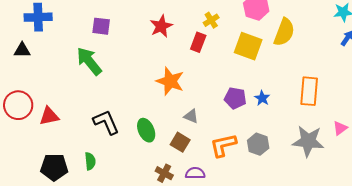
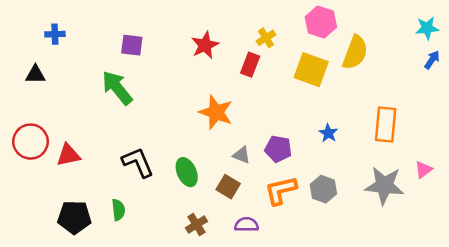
blue cross: (38, 17) -> (55, 34), size x0.6
purple pentagon: (235, 98) -> (278, 149), moved
brown cross: (164, 173) -> (196, 225), moved, turned 30

